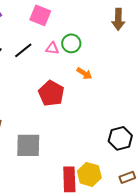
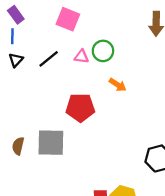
red pentagon: (51, 93) -> (80, 107), turned -30
gray square: (28, 145) -> (51, 143), moved

